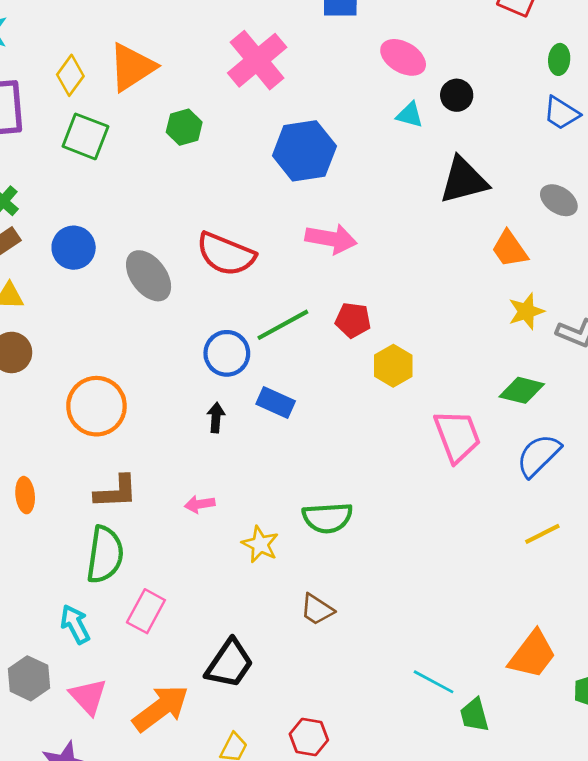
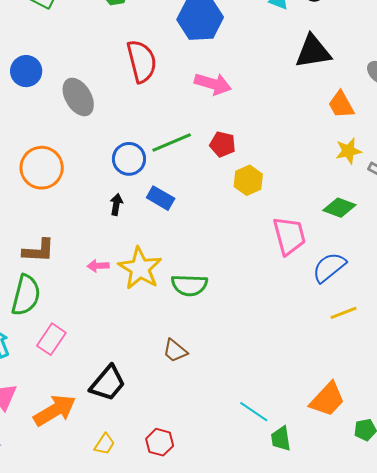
red semicircle: (226, 254) -> (142, 61), moved, turned -132
orange circle: (96, 406) -> (42, 168), moved
blue semicircle: (539, 455) -> (329, 267), moved
yellow star: (260, 544) -> (140, 268), moved, size x1.6

